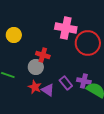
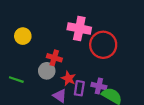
purple rectangle: (66, 83) -> (79, 88), turned 48
red star: (35, 87) -> (68, 78), moved

